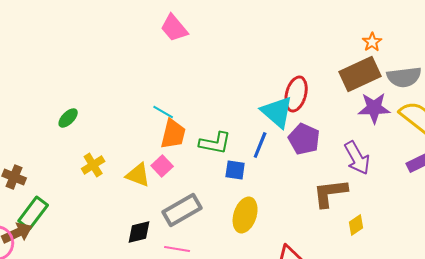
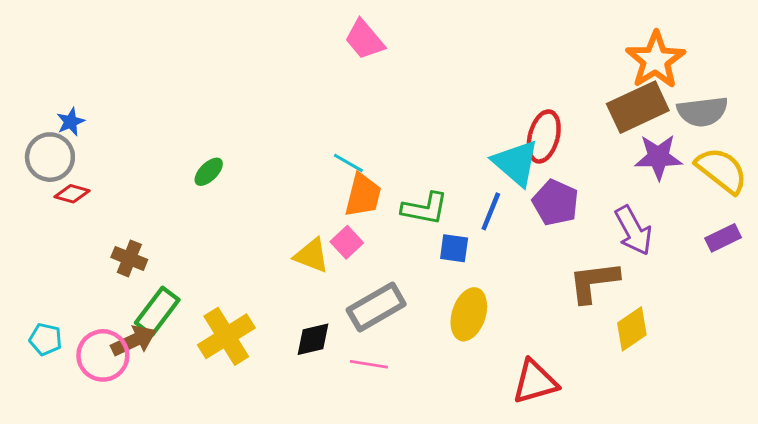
orange star: (372, 42) -> (655, 60), size x2.0
yellow cross: (93, 165) -> (226, 336), moved, size x1.6
yellow diamond: (356, 225) -> (632, 329), size x1.4

